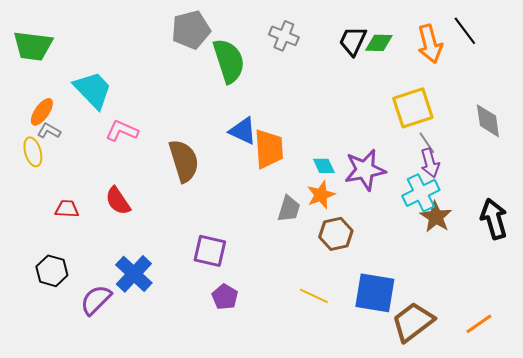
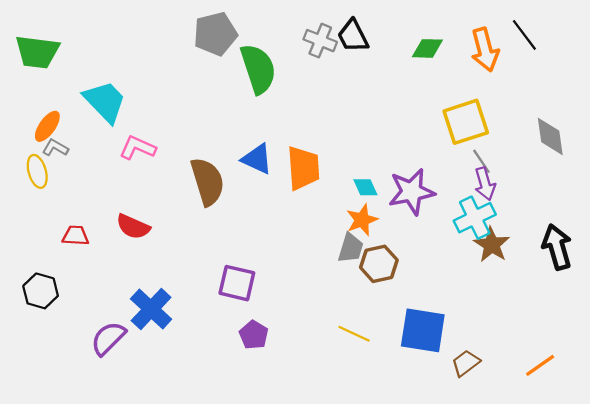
black trapezoid: (353, 41) -> (353, 36), moved, turned -52
blue triangle: (243, 131) -> (257, 159), moved
red semicircle: (118, 201) -> (133, 227), turned -32
gray trapezoid: (289, 209) -> (351, 248), moved
black hexagon: (52, 271) -> (41, 291), moved
brown trapezoid: (413, 322) -> (466, 363), size x0.6

